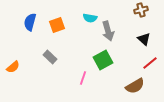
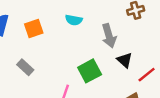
gray arrow: (108, 31) -> (109, 36), moved
black triangle: (144, 39) -> (125, 60), moved

